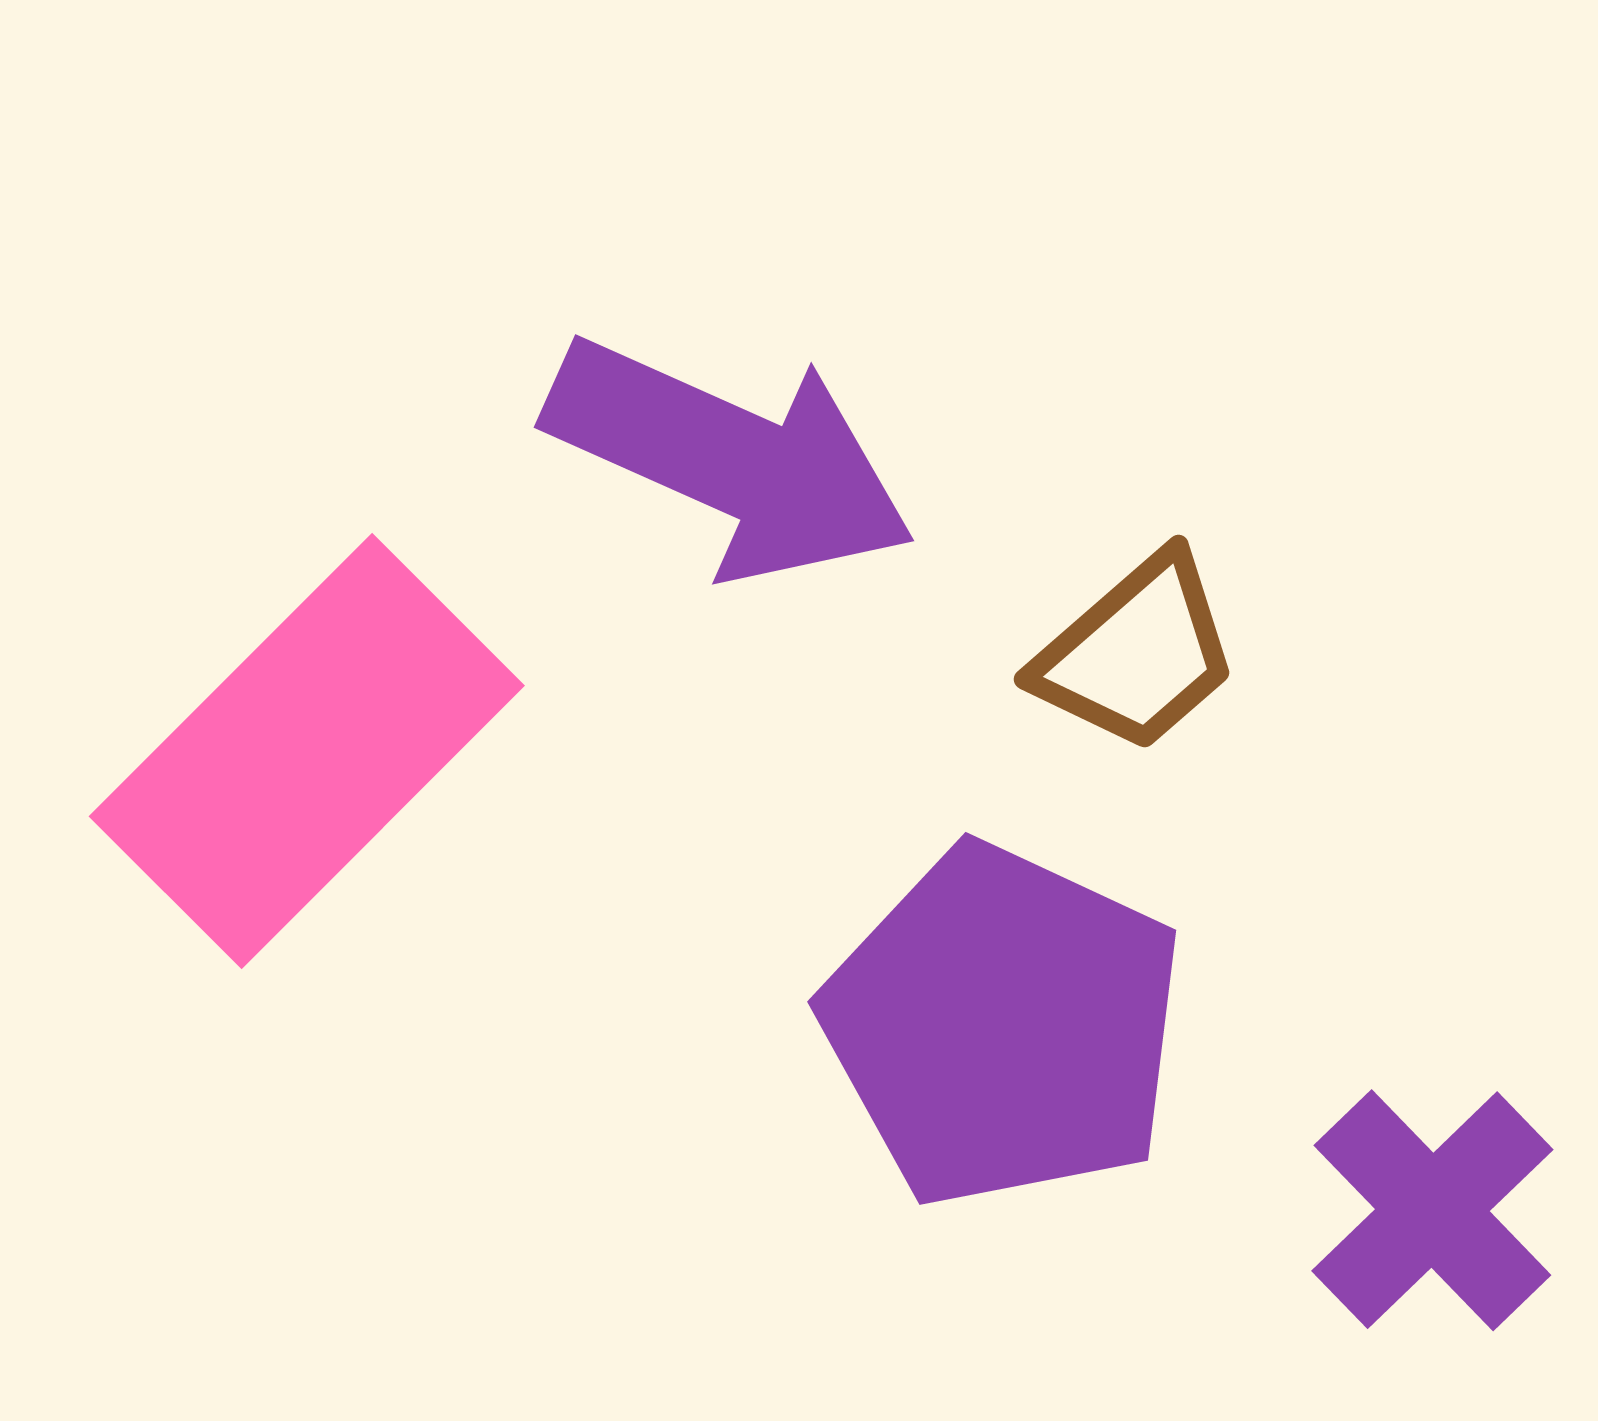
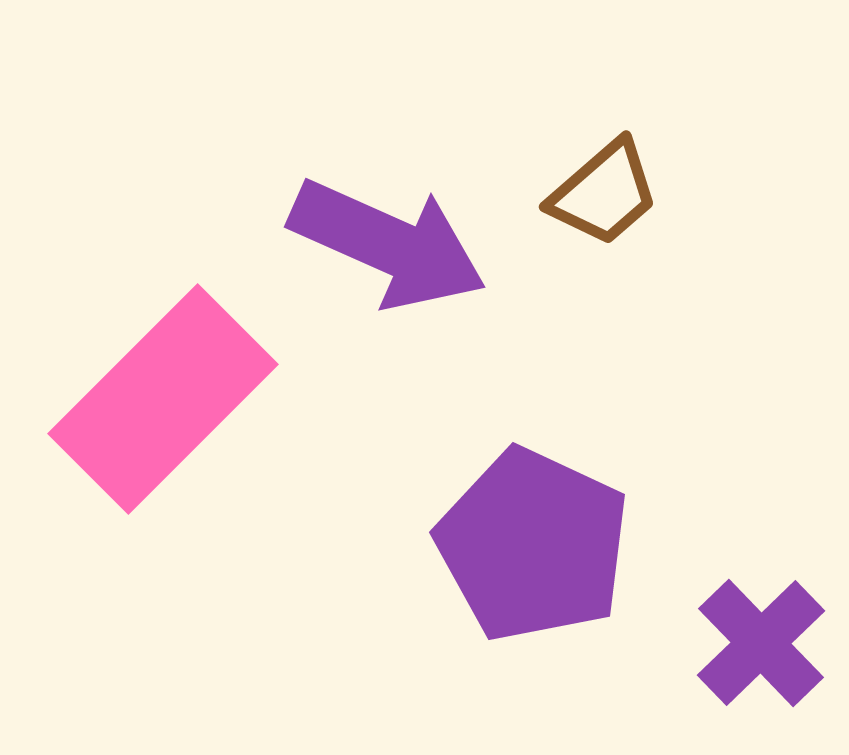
brown trapezoid: (1137, 653) -> (604, 193), moved

